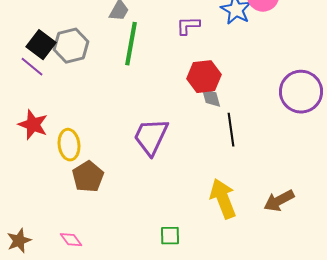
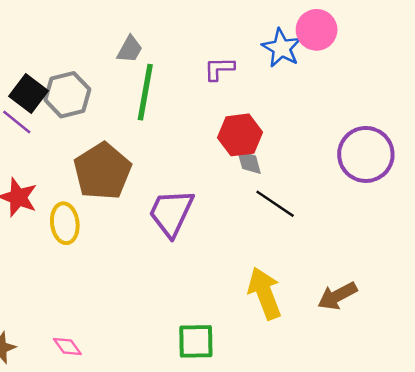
black line: (231, 130) -> (275, 204), turned -48
brown pentagon: (88, 177) -> (102, 171), moved, size x1.4
green square: (170, 236) -> (196, 341), size x1.4

